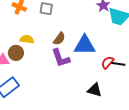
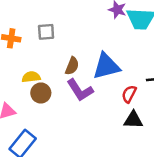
brown circle: (16, 53) -> (41, 93), moved
red semicircle: (108, 62) -> (129, 94), moved

